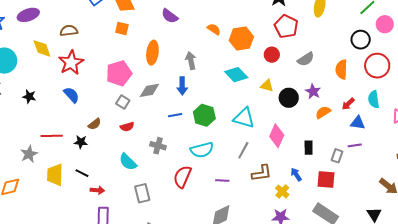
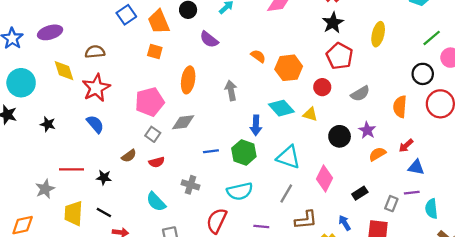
blue arrow: (182, 86) -> (256, 125), moved
yellow triangle: (267, 86) -> (310, 114), moved
cyan semicircle: (374, 99) -> (431, 209), moved
brown semicircle: (94, 124) -> (129, 156), moved
black rectangle: (309, 148) -> (360, 193), turned 56

